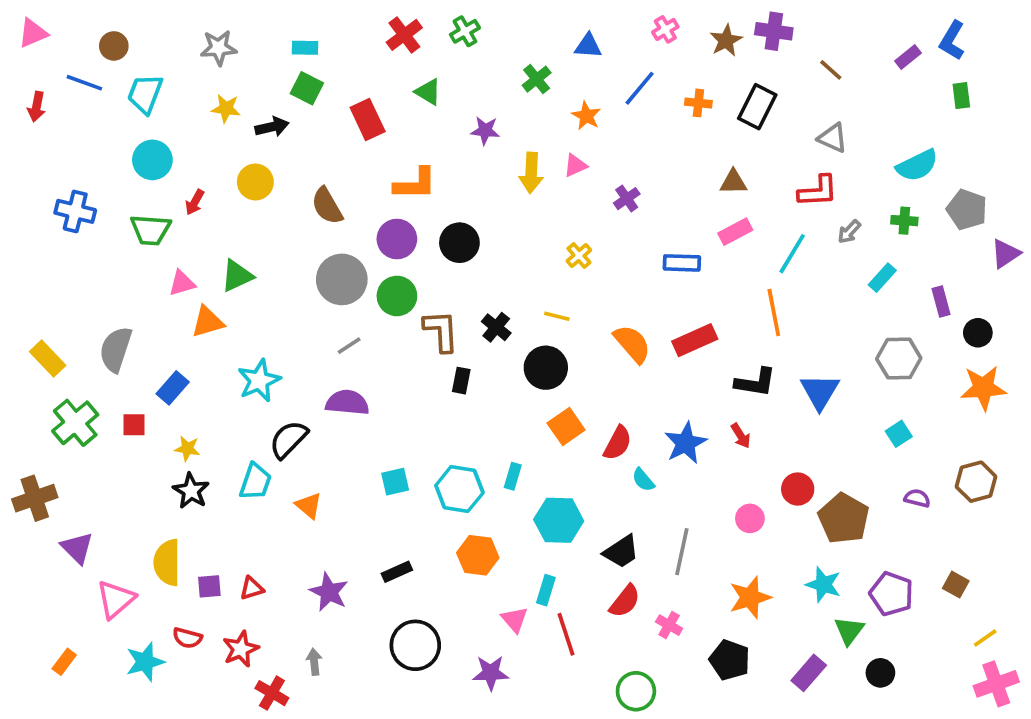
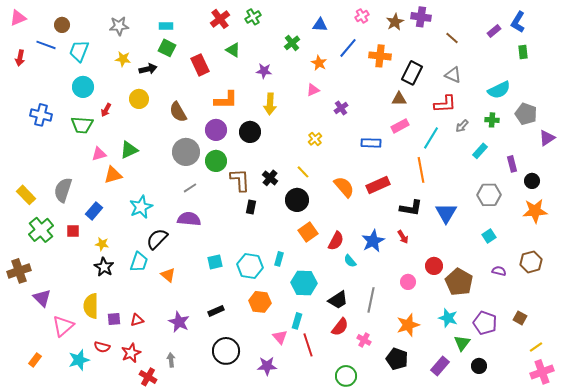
orange cross: (698, 103) -> (380, 56), size x1.5
black rectangle: (757, 107) -> (412, 73), moved
yellow arrow: (531, 173) -> (270, 104), moved
yellow line: (557, 316) -> (303, 172), turned 32

